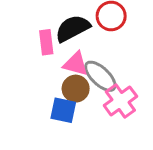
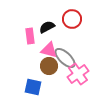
black semicircle: (73, 28) -> (47, 27), size x0.7
blue square: (63, 110) -> (33, 87), moved

